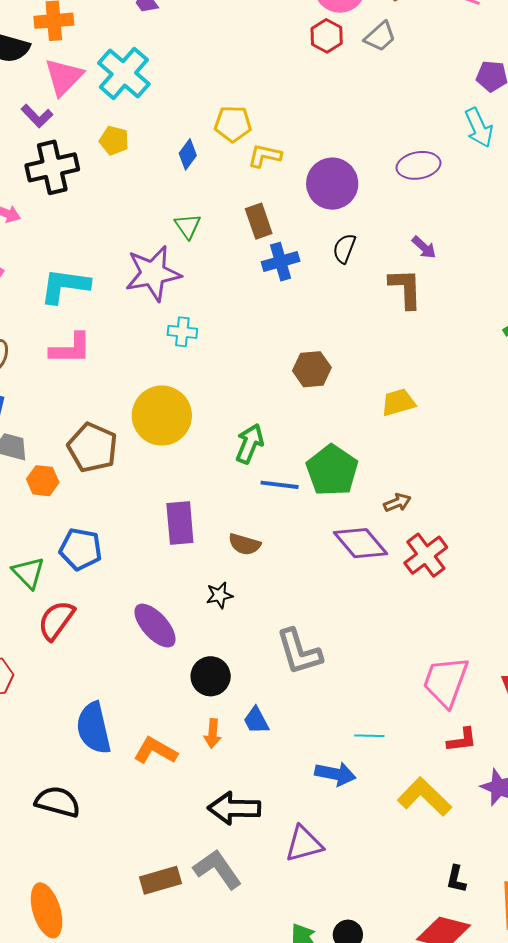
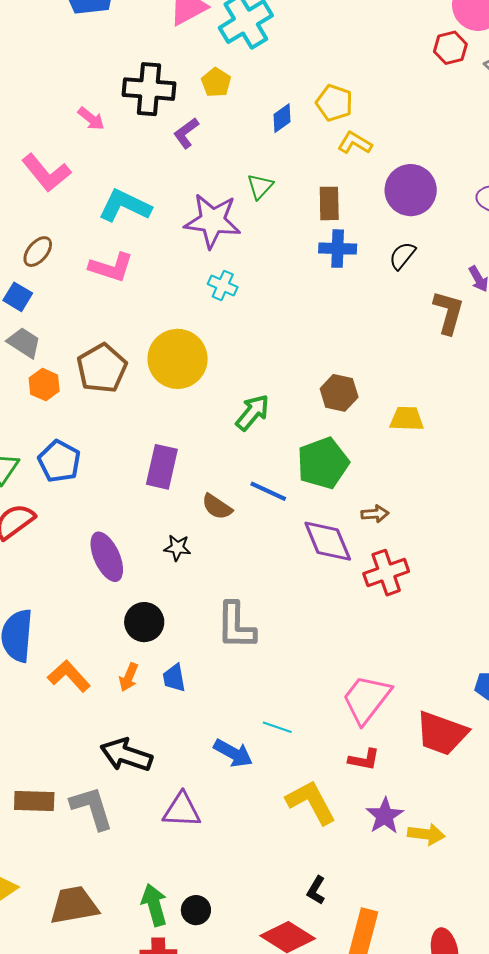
purple L-shape: (37, 116) -> (186, 133), moved, turned 80
brown hexagon: (312, 369) -> (339, 393), moved
blue line: (280, 485) -> (268, 491), moved

